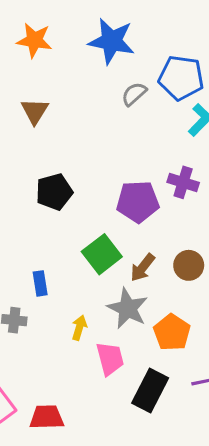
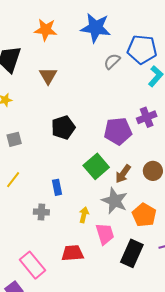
purple cross: (183, 182) -> (147, 117), turned -36
red trapezoid: (47, 417) -> (73, 253), moved

